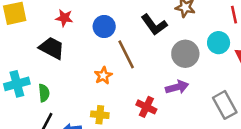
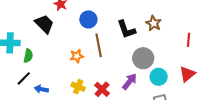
cyan circle: (219, 43) -> (159, 77), moved
purple arrow: (177, 87) -> (130, 81), turned -54
yellow cross: (100, 115) -> (78, 87), moved

